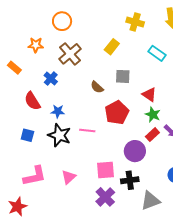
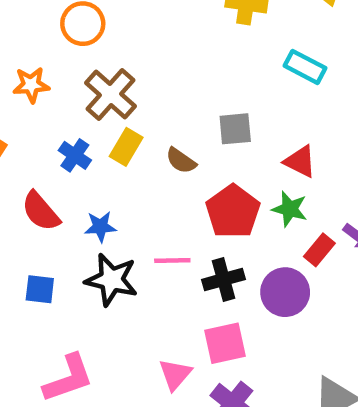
yellow rectangle: (112, 47) -> (126, 147), moved
green star: (153, 115) -> (290, 209), moved
pink triangle: (69, 177) -> (175, 374), moved
black cross: (130, 180) -> (224, 279), moved

